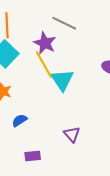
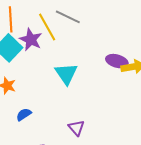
purple star: (45, 43) -> (31, 40), moved
yellow line: (44, 64) -> (47, 27), moved

